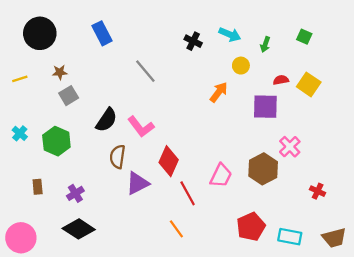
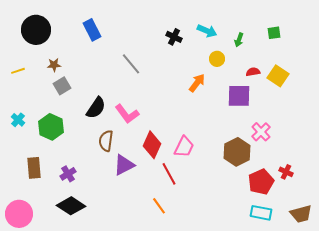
green square: (304, 37) -> (274, 33), turned -32
pink trapezoid: (221, 176) -> (184, 147), moved
brown rectangle: (38, 187) -> (34, 168), size x1.5
red pentagon: (251, 227) -> (261, 182), moved

